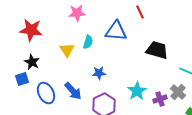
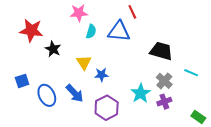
red line: (140, 12) -> (132, 12), moved
cyan semicircle: (88, 42) -> (91, 31), moved
yellow triangle: (67, 50) -> (84, 62), moved
black star: (32, 62) -> (53, 49), moved
gray cross: (178, 92) -> (164, 81), moved

